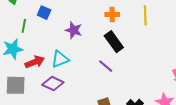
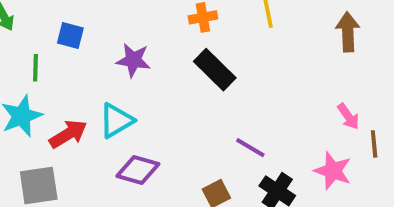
purple line: (106, 66) -> (250, 148), moved
purple diamond: (53, 84) -> (138, 170), moved

